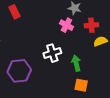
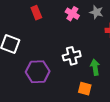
pink cross: (66, 25) -> (72, 14), moved
orange square: (81, 85) -> (85, 89), moved

